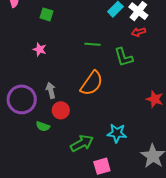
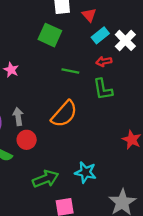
green square: (46, 14) -> (50, 35), moved, size x1.5
red arrow: (138, 32) -> (104, 61), moved

